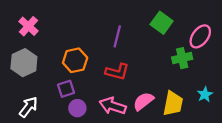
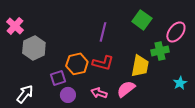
pink cross: (28, 26) -> (15, 26), moved
orange hexagon: (75, 60) -> (77, 64), moved
gray hexagon: (24, 63) -> (34, 48), moved
yellow trapezoid: (173, 104) -> (140, 66), moved
pink arrow: (113, 106) -> (99, 93), size x0.7

